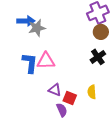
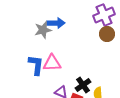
blue arrow: (26, 21) -> (56, 23), moved
black cross: (98, 57) -> (83, 85), moved

